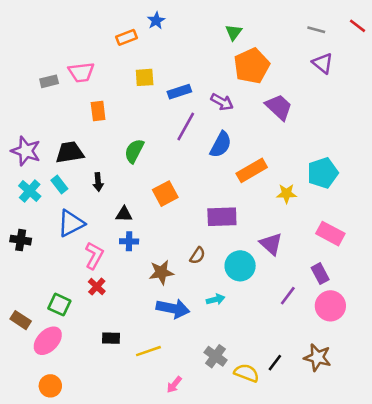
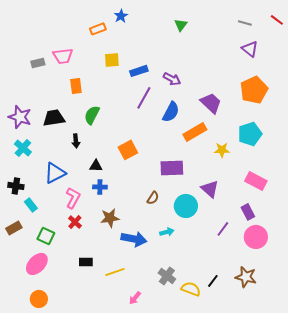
orange pentagon: (252, 66) -> (254, 90), moved
purple trapezoid: (279, 107) -> (211, 103), moved
green semicircle: (134, 151) -> (92, 115), moved
cyan rectangle: (59, 185) -> (31, 205), moved
brown star: (161, 272) -> (110, 218), moved
brown rectangle: (21, 320) -> (14, 228), moved, turned -63

